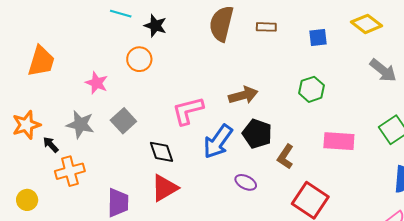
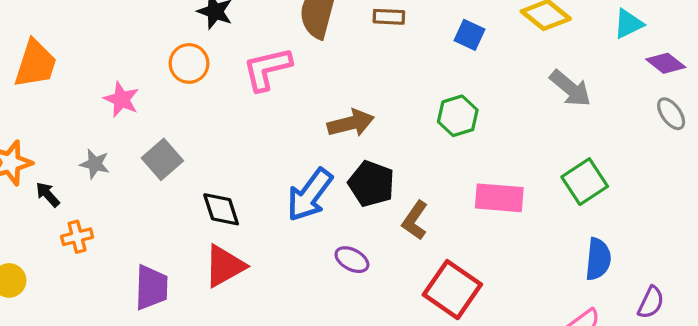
blue square: (318, 37) -> (470, 35), turned 30
pink L-shape: (188, 111) -> (267, 69), moved
gray star: (80, 124) -> (95, 164), size x0.7
orange cross: (70, 171) -> (77, 237), size x0.7

